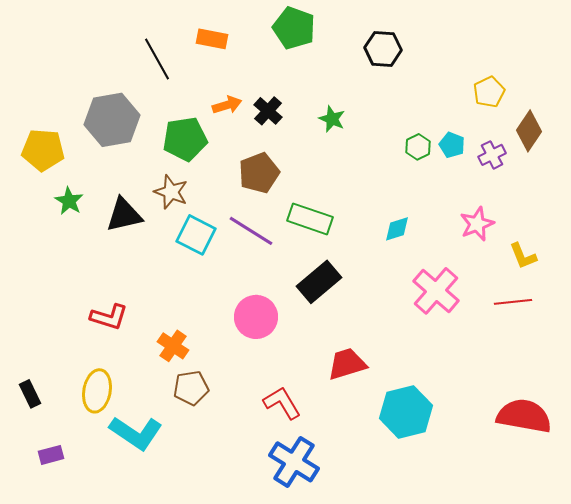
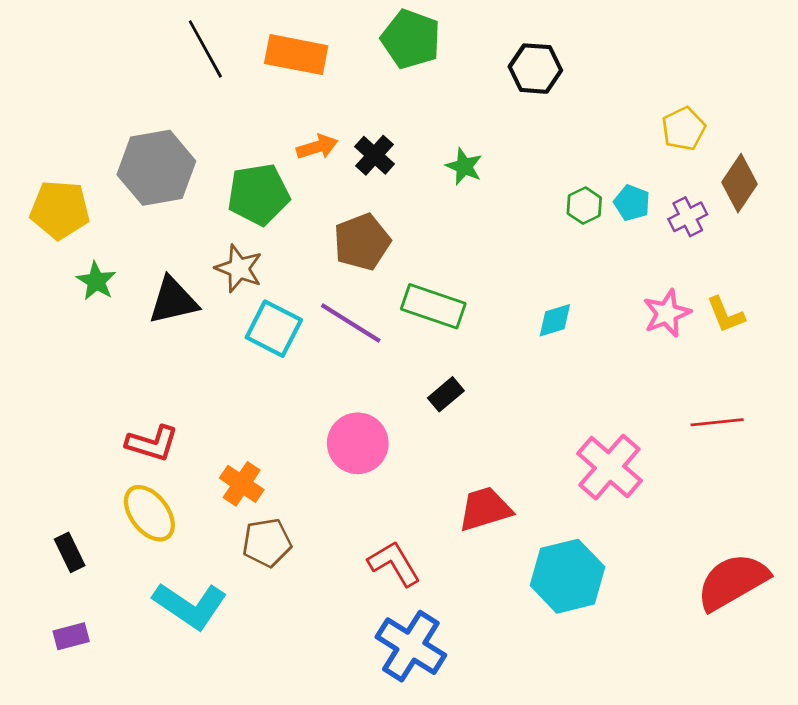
orange rectangle: (212, 39) -> (296, 55), size x1.4
black line: (157, 59) -> (205, 49), moved
yellow L-shape: (523, 256) -> (726, 315), moved
black rectangle: (319, 282) -> (446, 394), size x0.6
pink cross: (436, 291) -> (609, 467), moved
yellow ellipse: (97, 391) -> (149, 513), moved, turned -48
black rectangle: (30, 394) -> (70, 552), moved
red semicircle: (524, 416) -> (733, 582), turned -40

